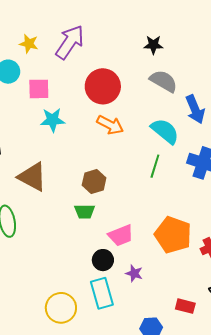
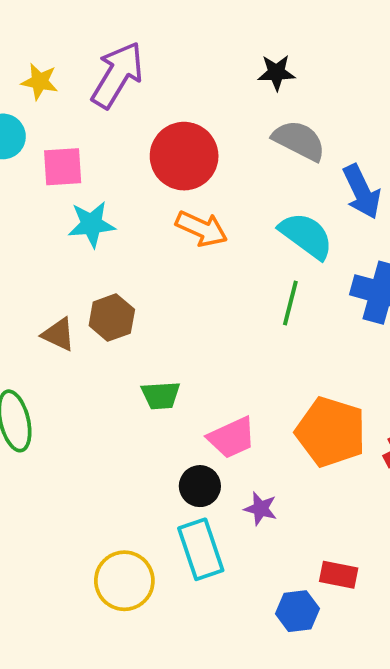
brown triangle: (32, 177) -> (58, 334), size x0.6
brown hexagon: (94, 181) -> (112, 318), moved
red rectangle: (185, 306) -> (339, 575), moved

